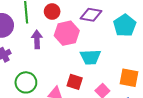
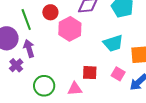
purple arrow: (37, 39) -> (29, 48), moved
cyan trapezoid: (90, 57) -> (113, 43), moved

